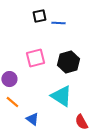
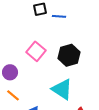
pink square: (35, 58) -> (36, 51), turned -36

